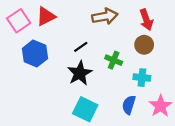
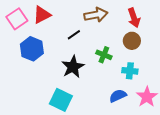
black line: (81, 47) -> (74, 35), moved
blue semicircle: (129, 105) -> (118, 96), turned 48
cyan square: (85, 109) -> (61, 100), moved

